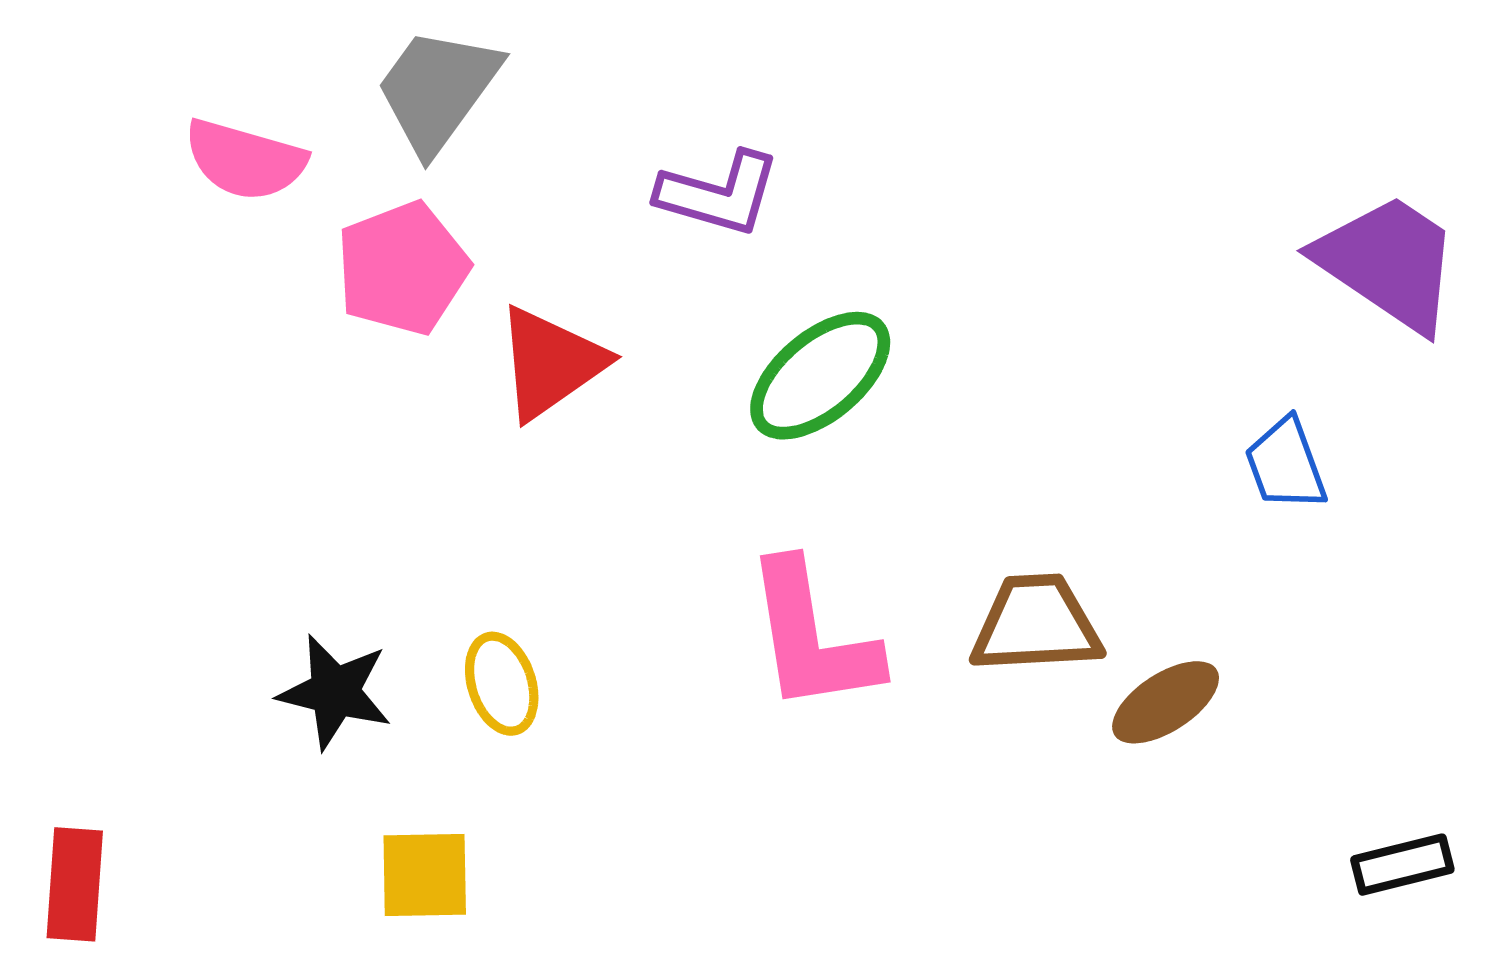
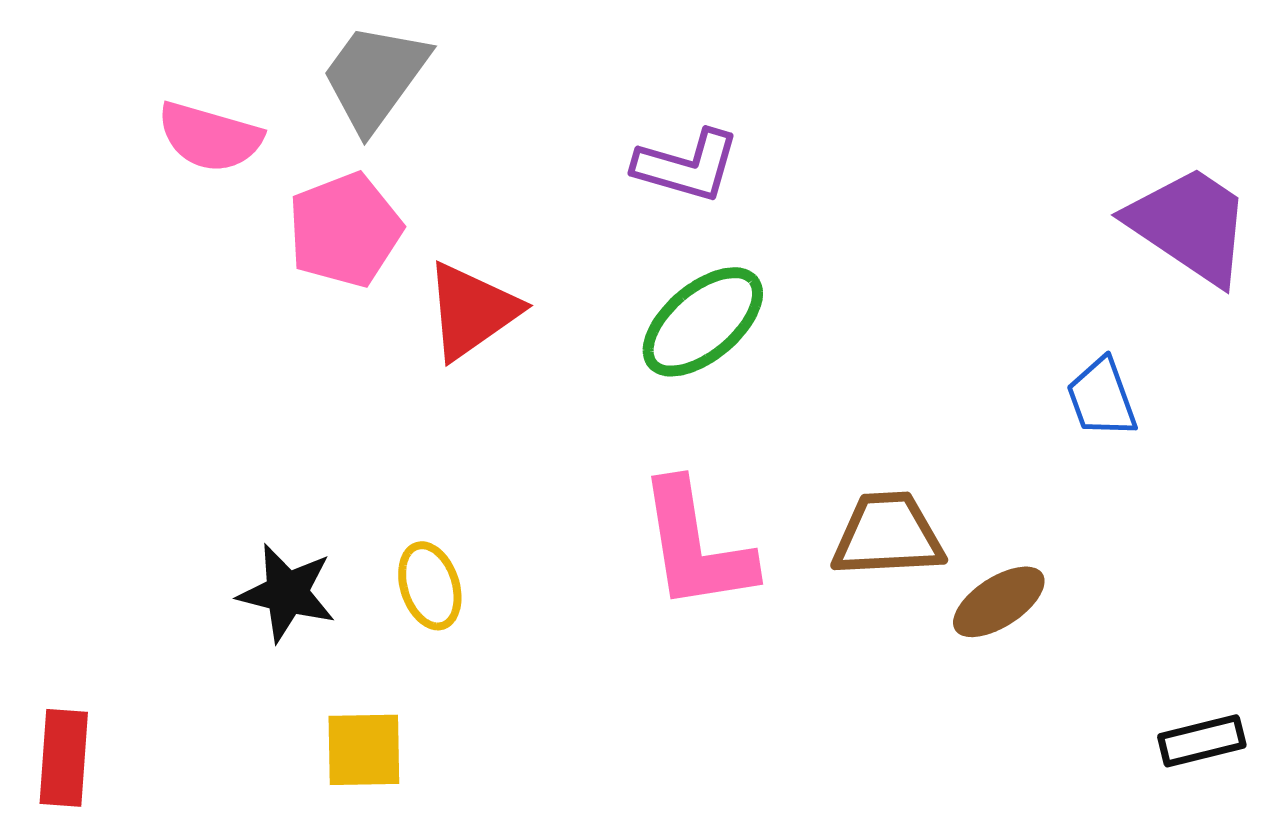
purple L-shape: (719, 194) -> (687, 166), moved

